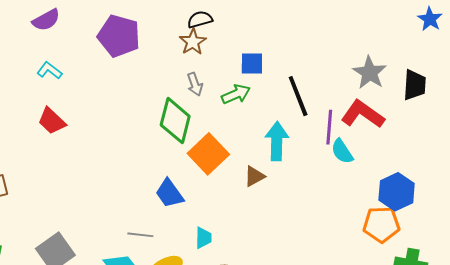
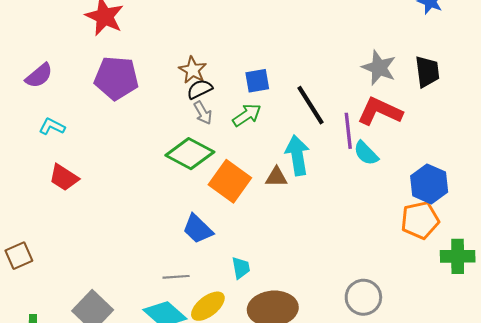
black semicircle: (200, 19) -> (200, 89), moved
green diamond: (175, 121) -> (190, 154), turned -66
brown triangle: (254, 176) -> (276, 177), moved, turned 40

